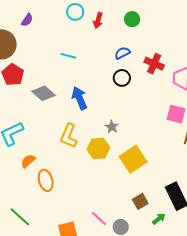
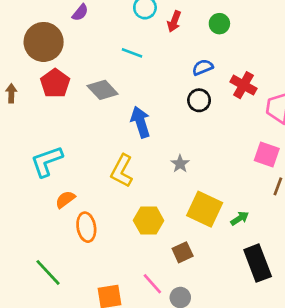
cyan line: (68, 56) -> (132, 53), moved
gray diamond: (43, 93) -> (103, 90), moved
yellow hexagon: (98, 148) -> (149, 221), moved
yellow square: (133, 159) -> (205, 209), turned -36
brown square: (140, 201) -> (183, 252), moved
green arrow: (159, 219) -> (240, 218), moved

